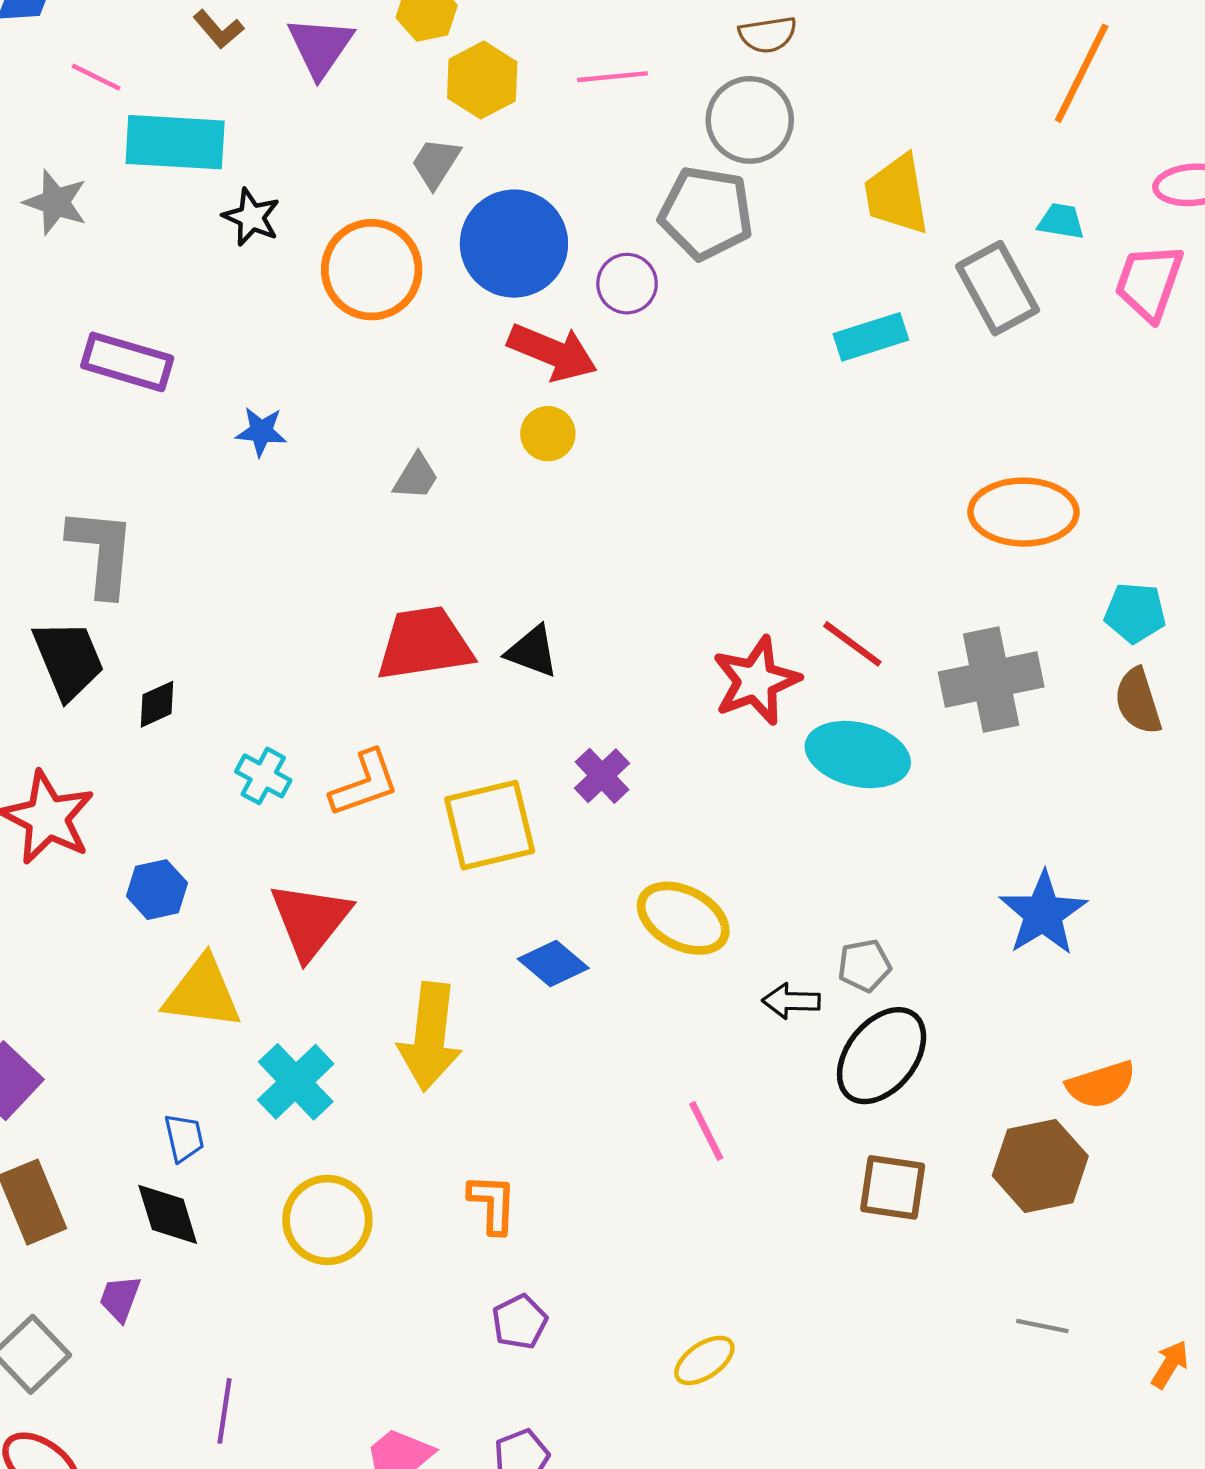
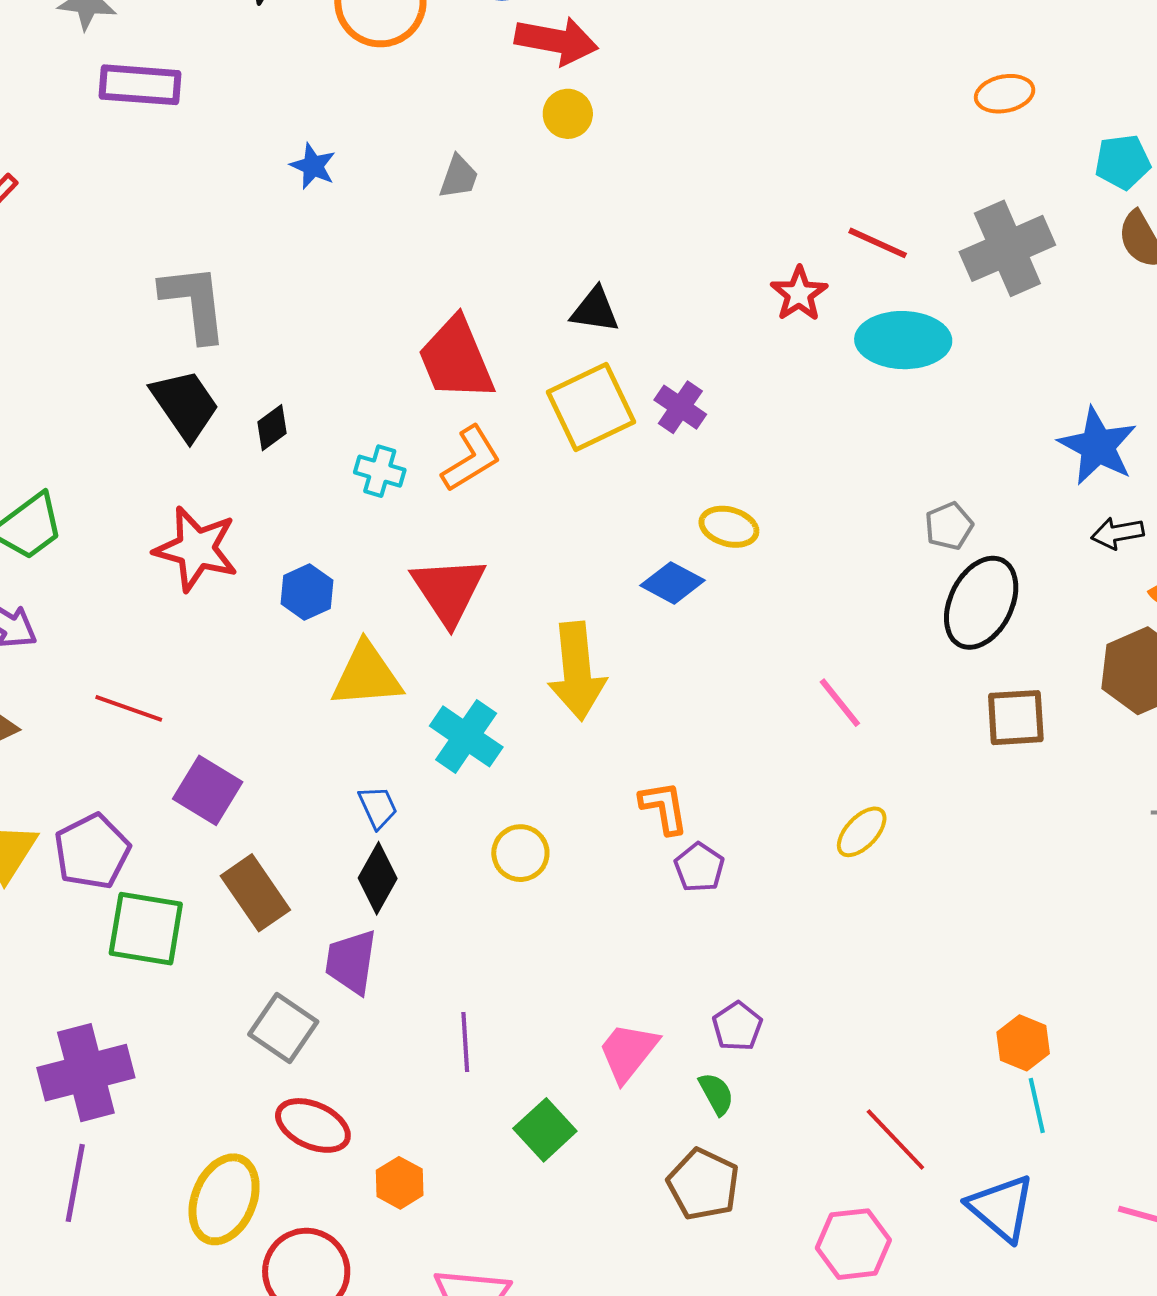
purple rectangle: (127, 362) -> (140, 85), moved
blue star: (261, 432) -> (313, 166), turned 30
orange ellipse: (1023, 512) -> (1005, 94), size x0.6
red trapezoid: (424, 644) -> (456, 359), moved, turned -92
red star: (756, 681) -> (799, 294), size x0.7
yellow square: (490, 825) -> (591, 407), moved
yellow ellipse: (683, 918) -> (729, 527), moved, size x0.7
black arrow: (791, 1001) -> (1117, 533), moved
black diamond: (168, 1214) -> (378, 878), turned 58
yellow circle: (327, 1220) -> (520, 853), size x0.7
purple trapezoid: (120, 1298) -> (351, 962), size x1.5
purple pentagon: (520, 1322) -> (699, 867), moved
yellow ellipse: (704, 1360) -> (862, 832), moved

